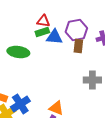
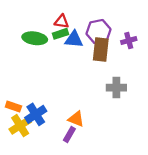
brown rectangle: (78, 46) -> (101, 49), size x1.5
green ellipse: (18, 52) -> (35, 38), moved

